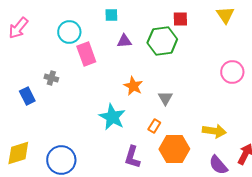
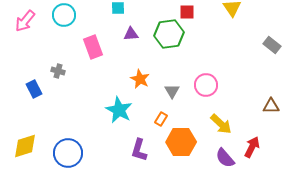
cyan circle: (69, 32) -> (64, 15), moved
pink circle: (232, 72) -> (206, 85), moved
yellow arrow: (214, 131) -> (221, 124), turned 35

